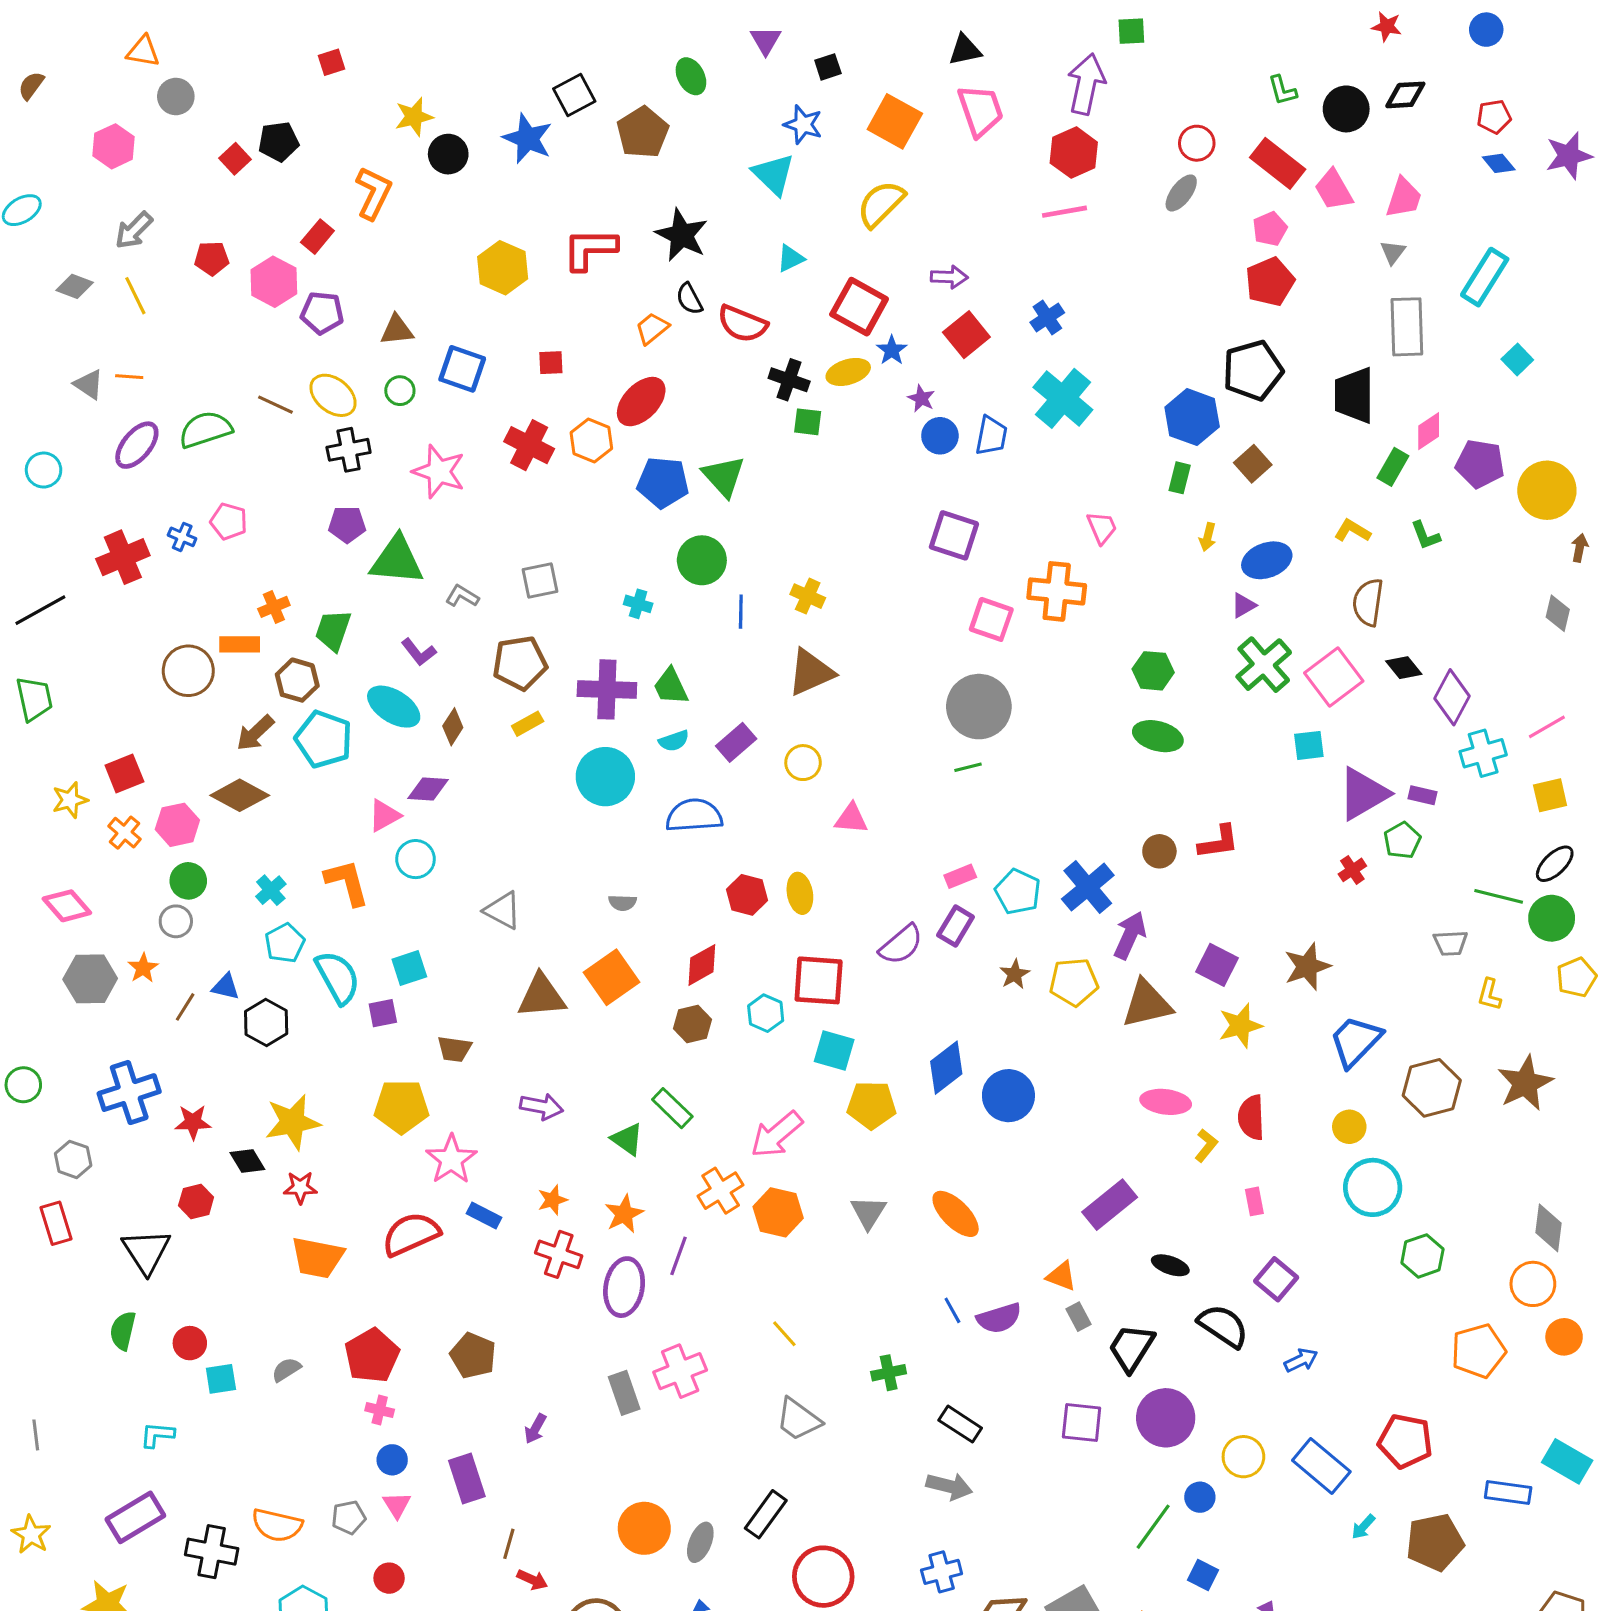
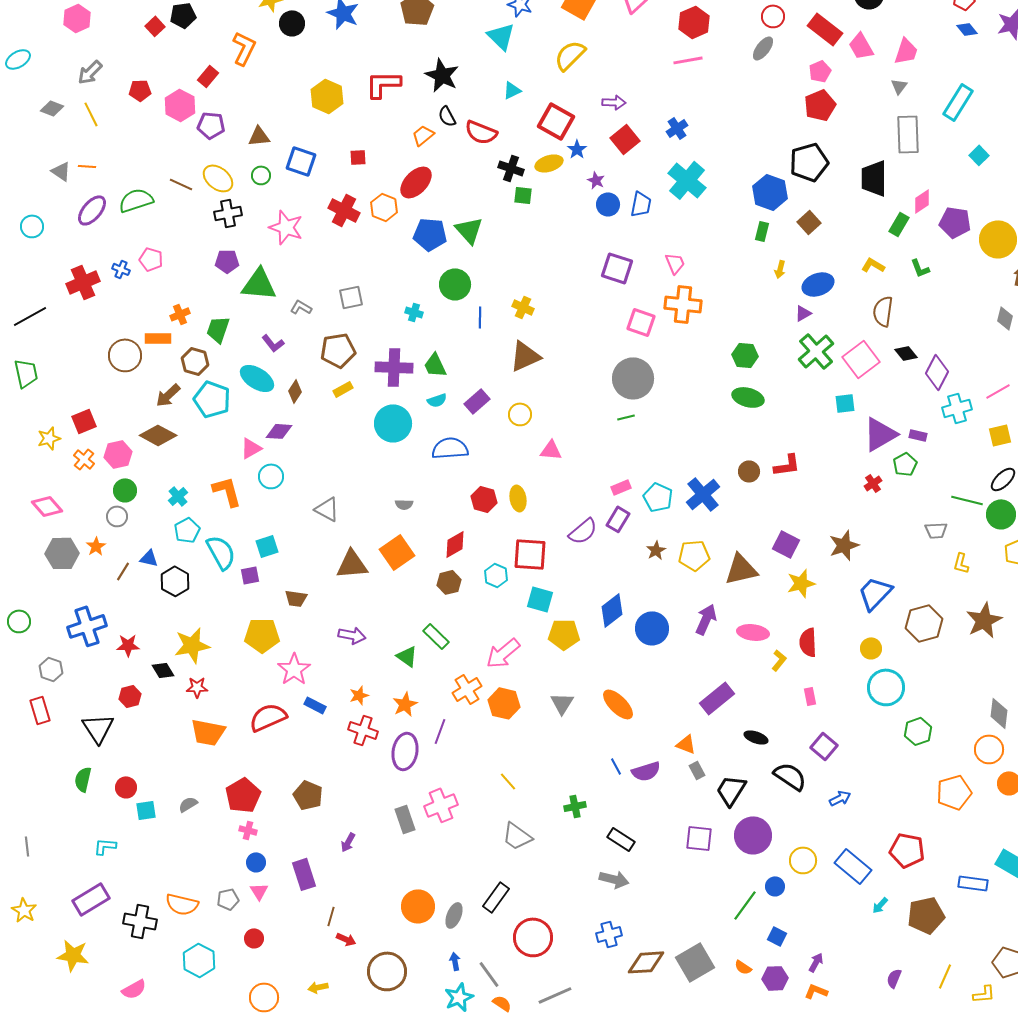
pink trapezoid: (1102, 528) -> (675, 263), moved
purple arrow: (1130, 935) -> (706, 619), moved

